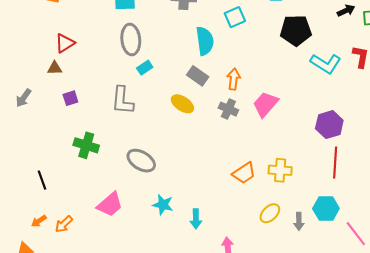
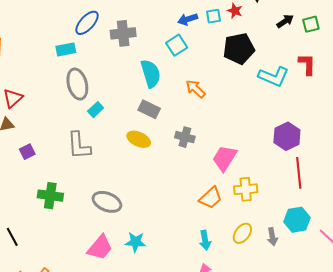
orange arrow: (234, 79) -> (196, 89), moved, turned -45
pink trapezoid: (265, 104) -> (225, 158), moved
pink trapezoid: (110, 204) -> (100, 248), moved
cyan arrow: (196, 219) -> (205, 240), moved

